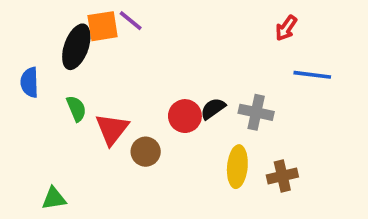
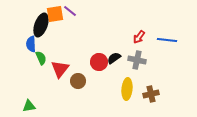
red arrow: (286, 28) -> (139, 37), moved
blue semicircle: (30, 82) -> (31, 44), moved

